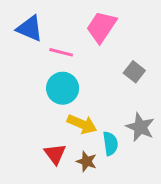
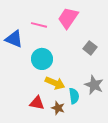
blue triangle: (30, 28) -> (14, 39), moved
pink line: (61, 52) -> (39, 25), moved
red triangle: (55, 154) -> (37, 103), turned -42

